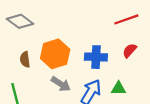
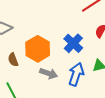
blue cross: (96, 57) -> (73, 43), turned -36

